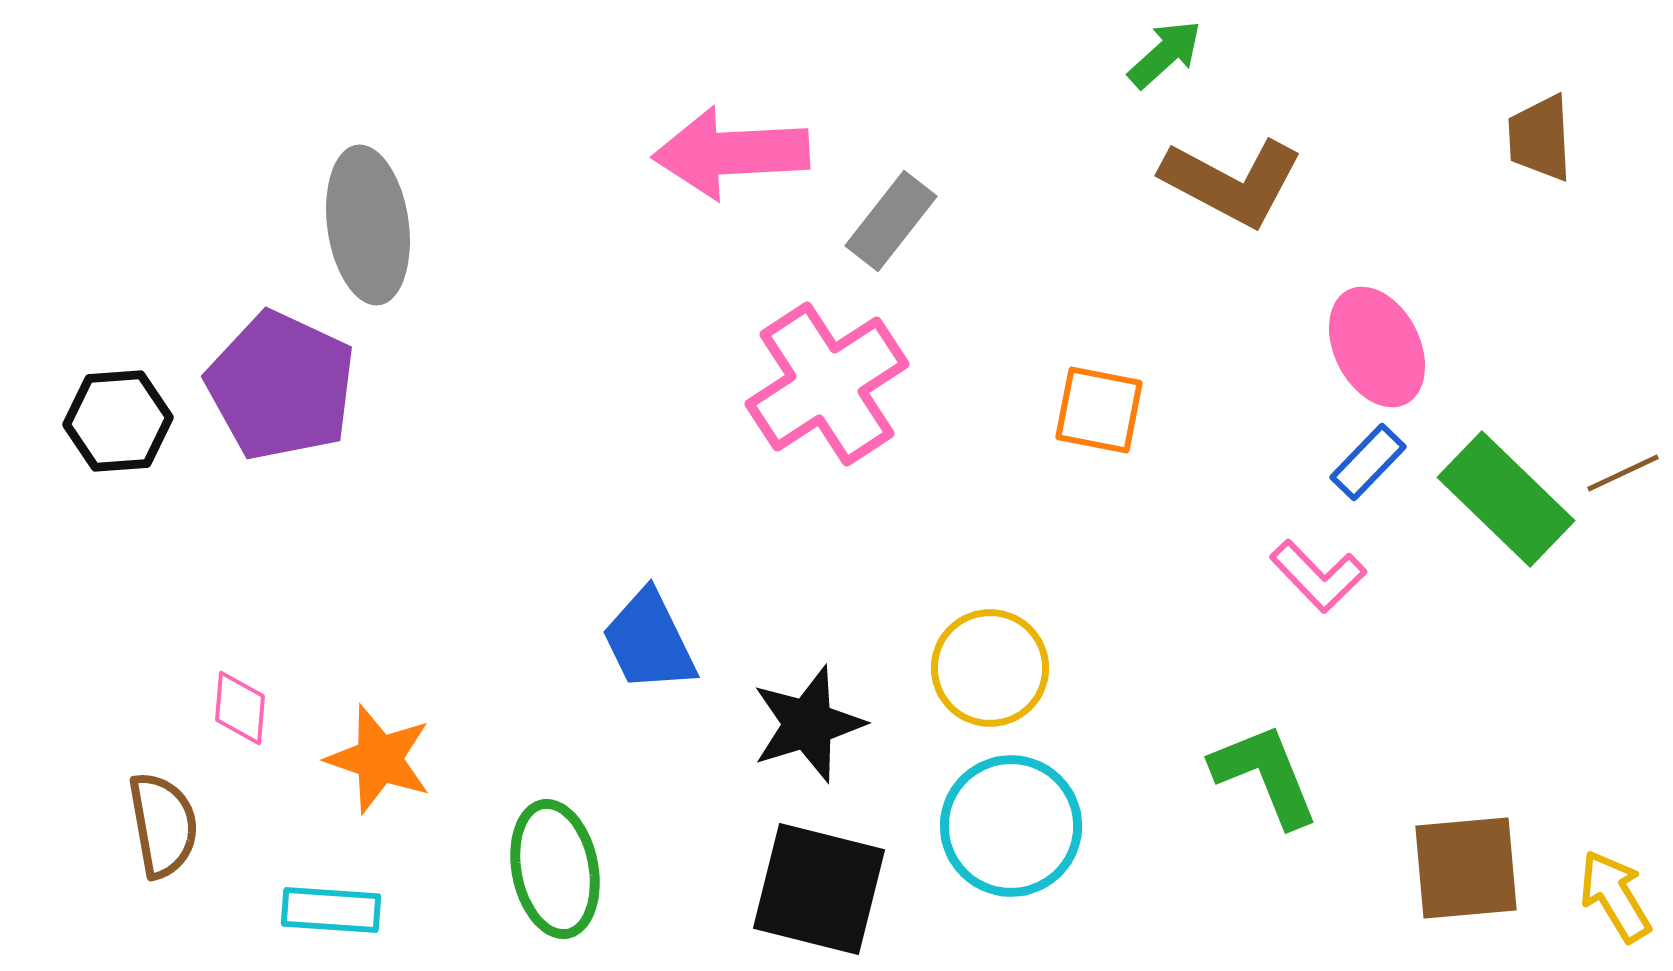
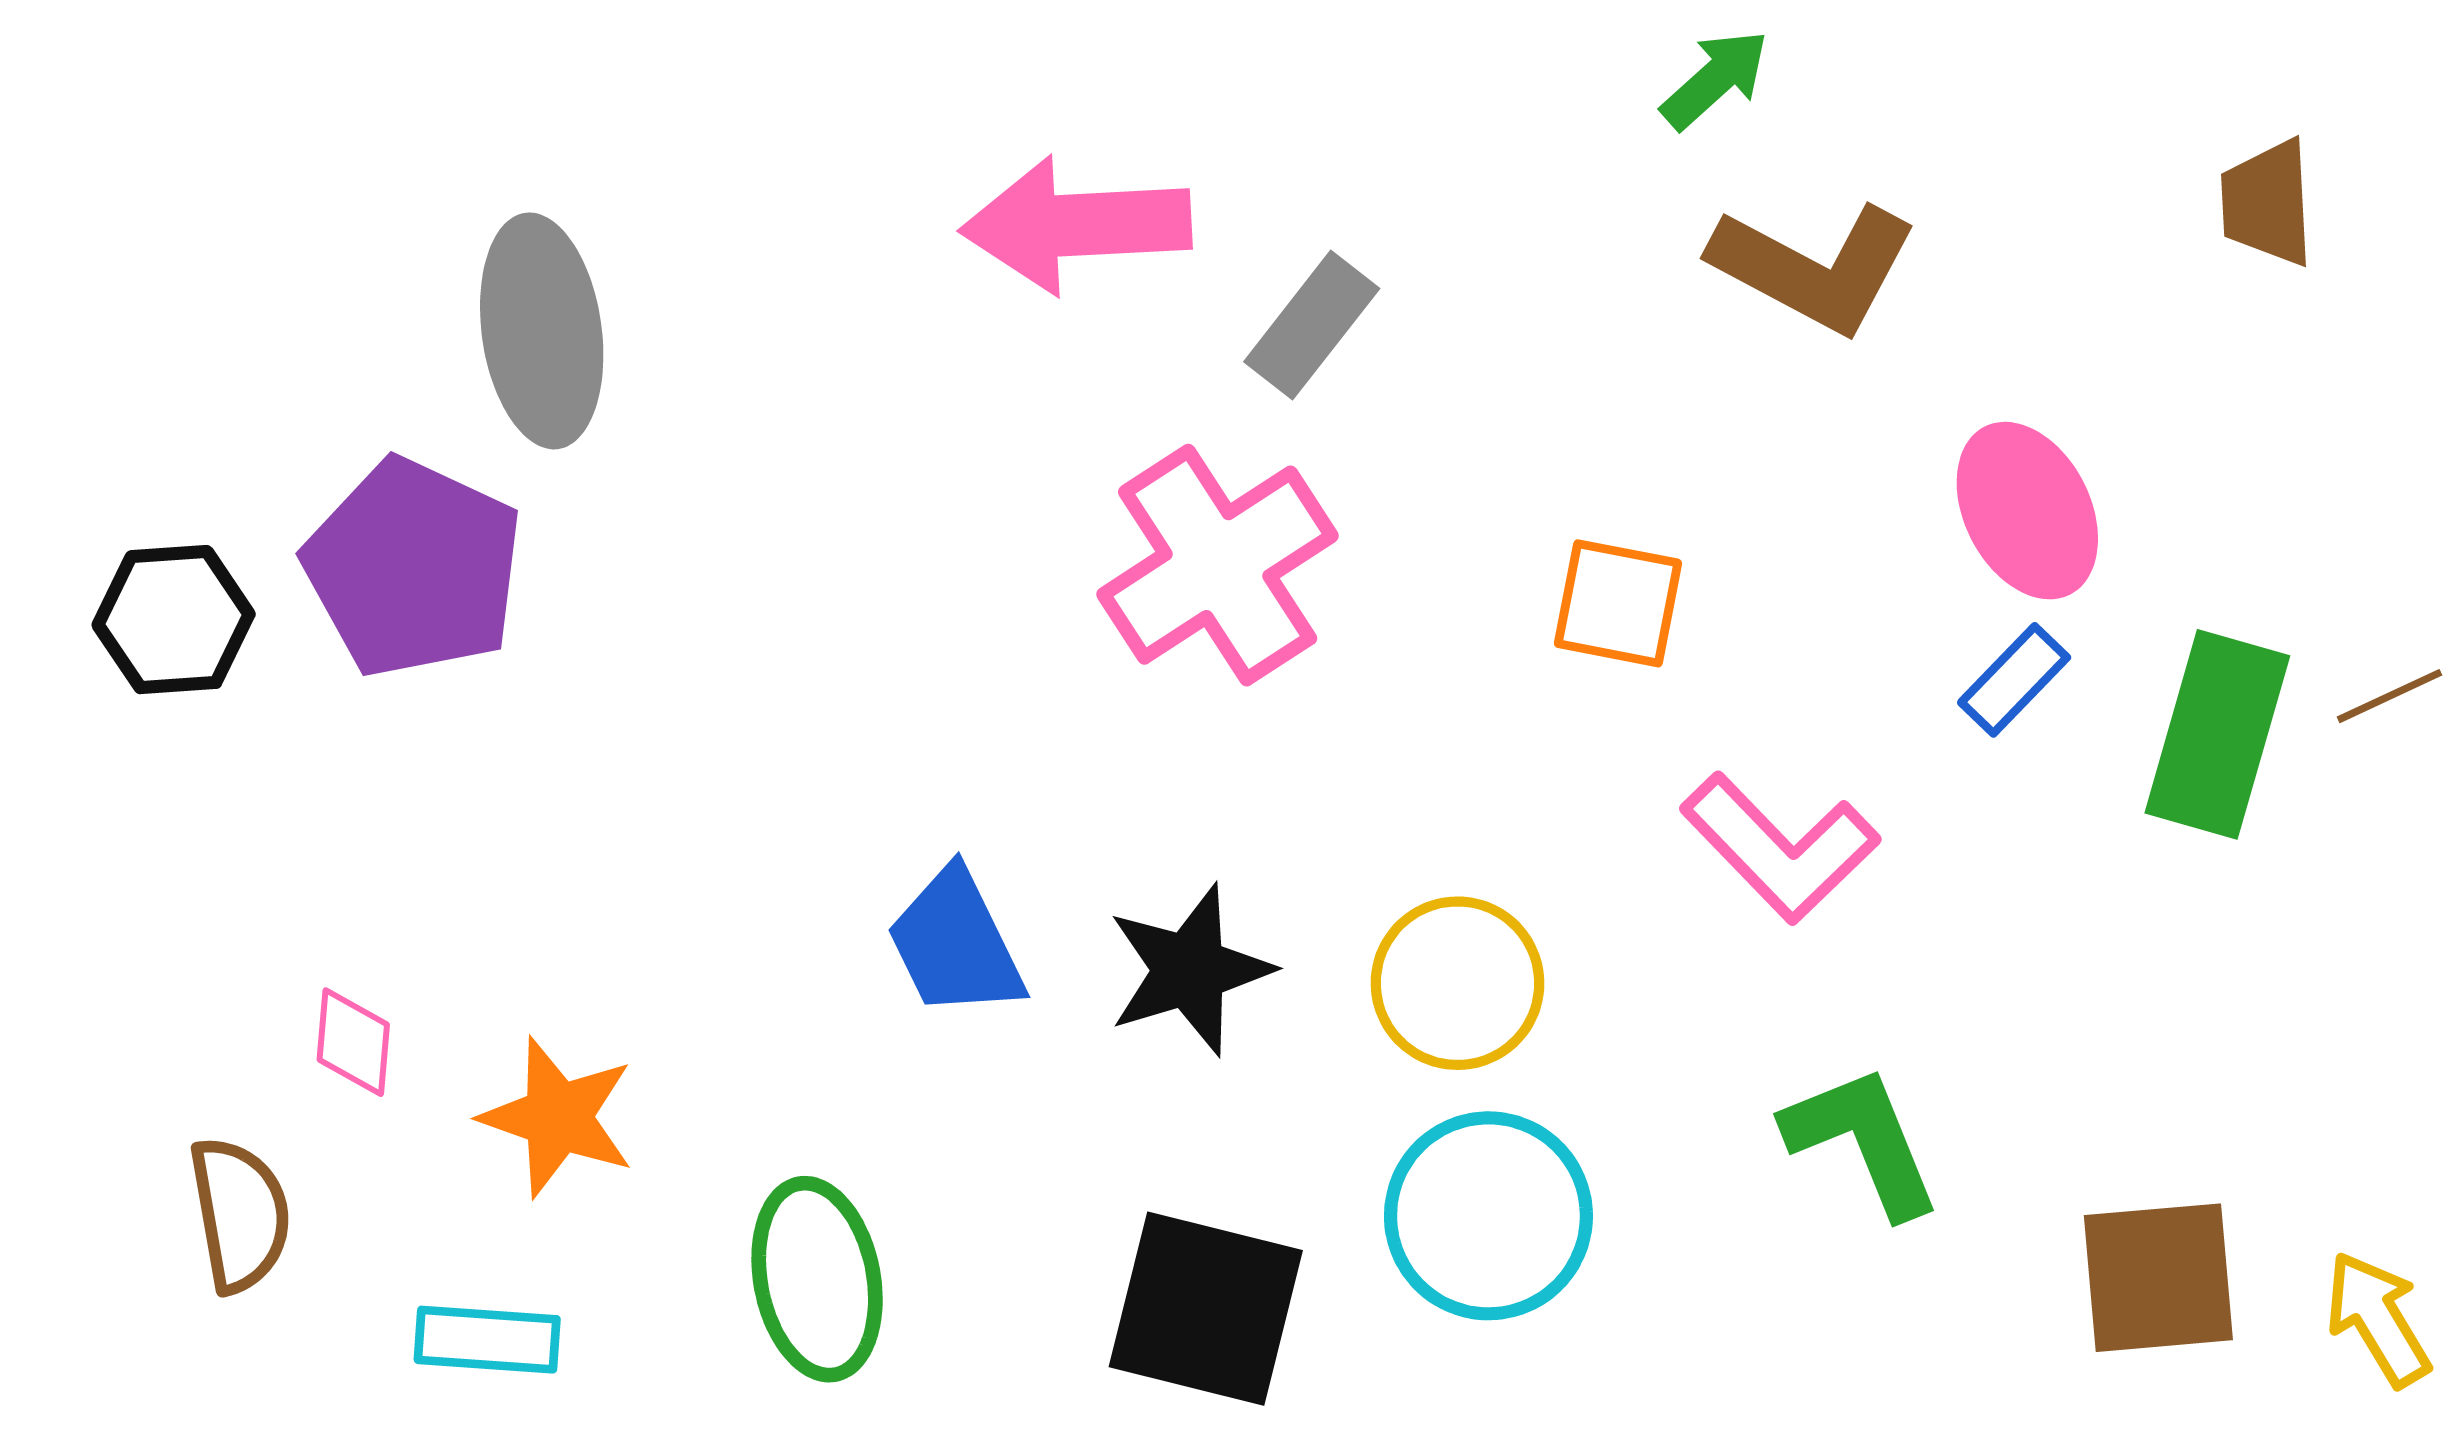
green rectangle: (1506, 499) -> (2217, 734), turned 62
pink L-shape: (1318, 576) -> (1780, 848), moved, size x1.4
black star: (808, 724) -> (1190, 970), moved

